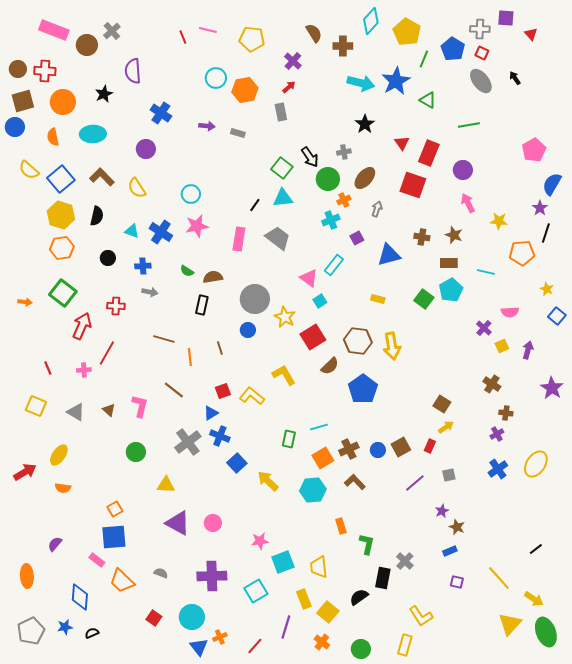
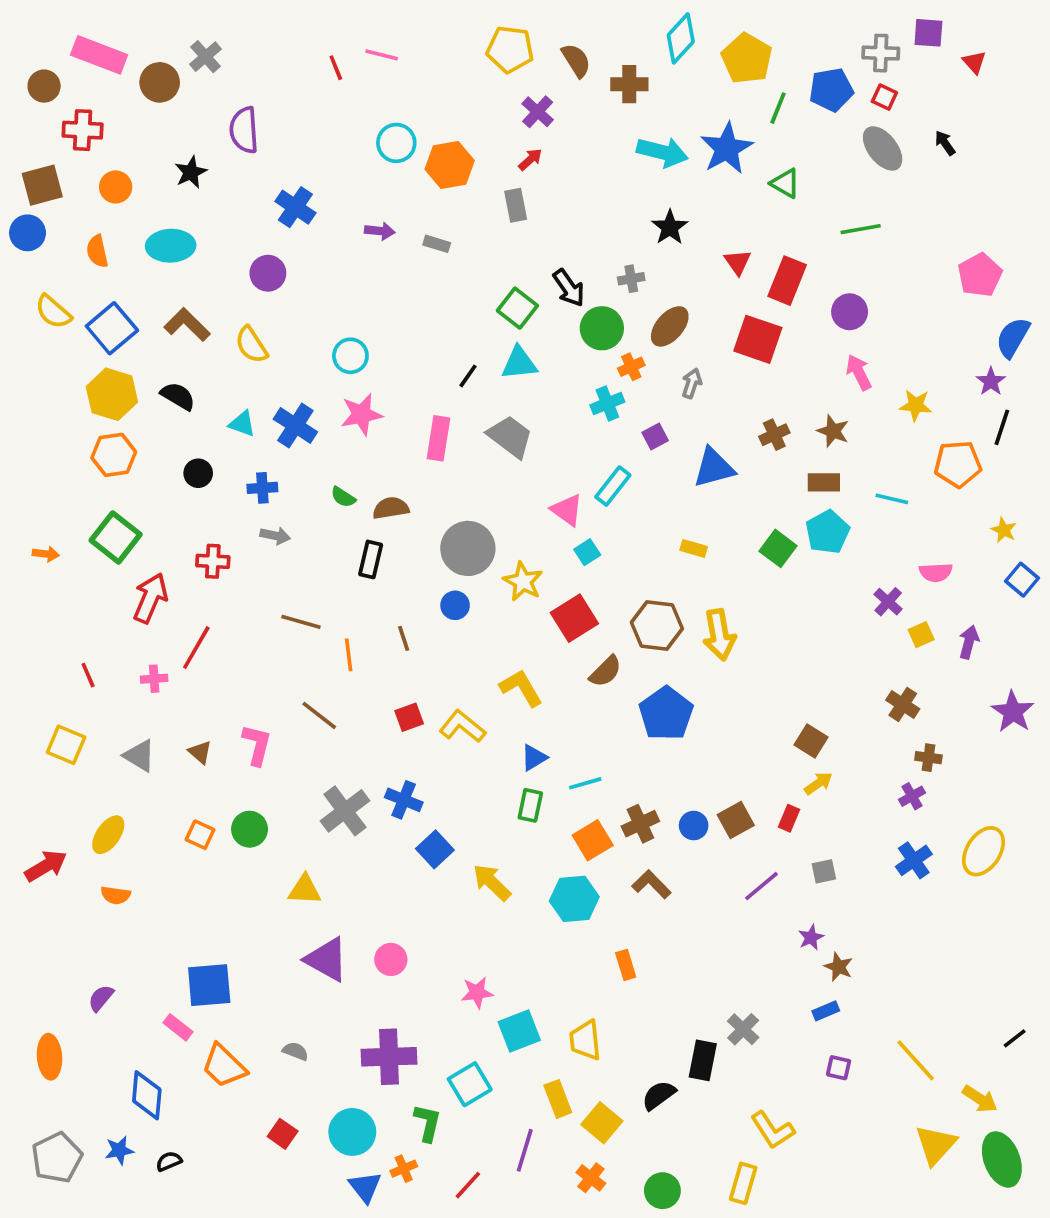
yellow pentagon: (252, 39) -> (510, 49), moved
blue pentagon: (453, 49) -> (831, 90), turned 30
brown circle: (18, 69) -> (44, 86), moved
orange circle: (63, 102) -> (116, 187), size x0.7
black semicircle: (97, 216) -> (178, 396), turned -72
brown cross: (422, 237) -> (774, 435), turned -35
blue triangle: (211, 413) -> (534, 758), moved
orange square: (115, 509) -> (200, 835), moved, turned -35
green L-shape: (367, 544) -> (428, 1123), moved
black line: (536, 549) -> (1015, 1038), moved

